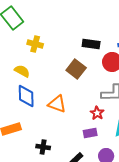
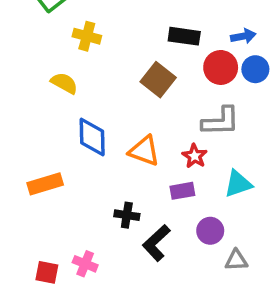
blue diamond: (26, 96) -> (92, 137), moved
orange triangle: (57, 104) -> (144, 151), moved
black cross: (43, 147) -> (127, 215), moved

